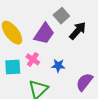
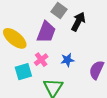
pink cross: (33, 59) -> (41, 60), turned 32

